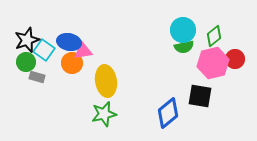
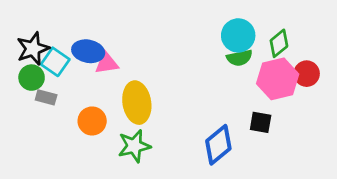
orange circle: (72, 63) -> (92, 121), moved
black square: (200, 96) -> (261, 122), size x0.7

